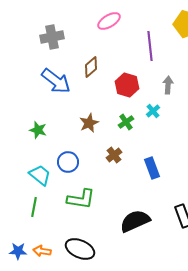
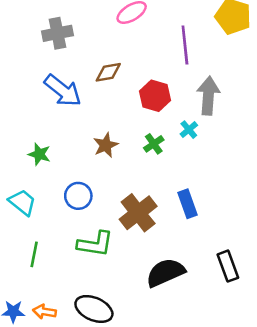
brown diamond: (91, 67) -> (108, 72), turned 30
gray arrow: (168, 85) -> (208, 96), size x1.6
brown cross: (114, 155) -> (138, 213), moved, size x1.8
cyan trapezoid: (40, 175) -> (22, 202), moved

